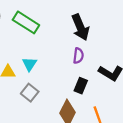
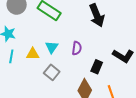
purple semicircle: (78, 56) -> (77, 48), moved

